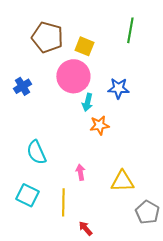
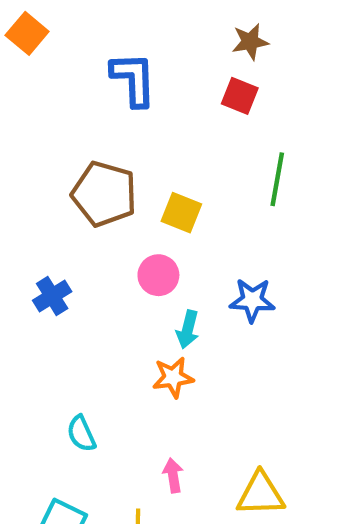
pink circle: (73, 76) -> (158, 275), size x0.6
orange star: (99, 125) -> (173, 377), moved
cyan semicircle: (36, 152) -> (81, 434), size x0.7

